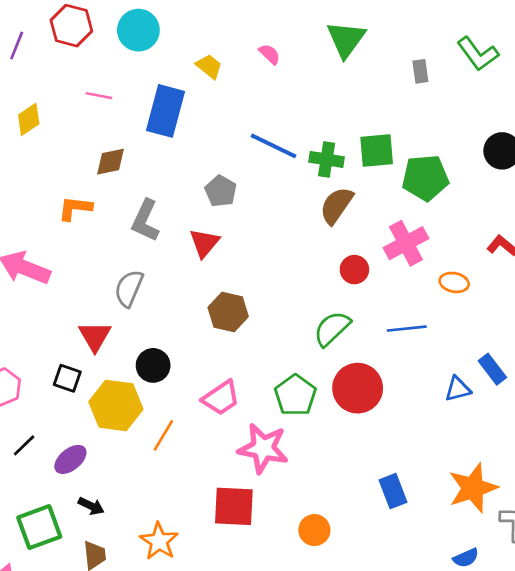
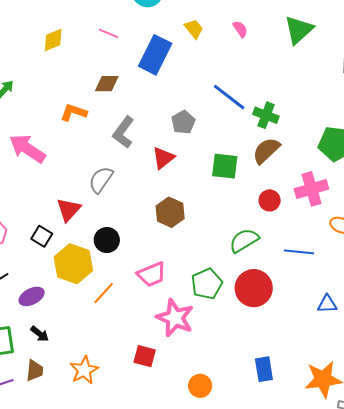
green square: (377, 151) -> (225, 166), moved
red square: (234, 506) -> (145, 356), size x0.7

